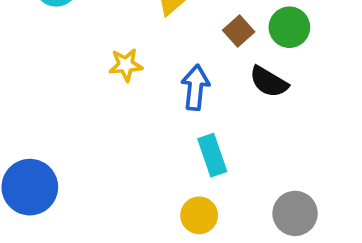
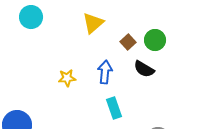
yellow star: (126, 65) -> (67, 78), moved

